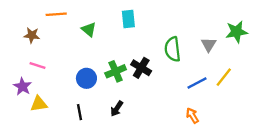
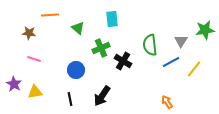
green cross: (116, 71) -> (101, 48), moved
blue line: (197, 83) -> (171, 62), moved
purple star: (22, 86) -> (14, 84), moved
black arrow: (117, 109) -> (102, 96), size x1.5

